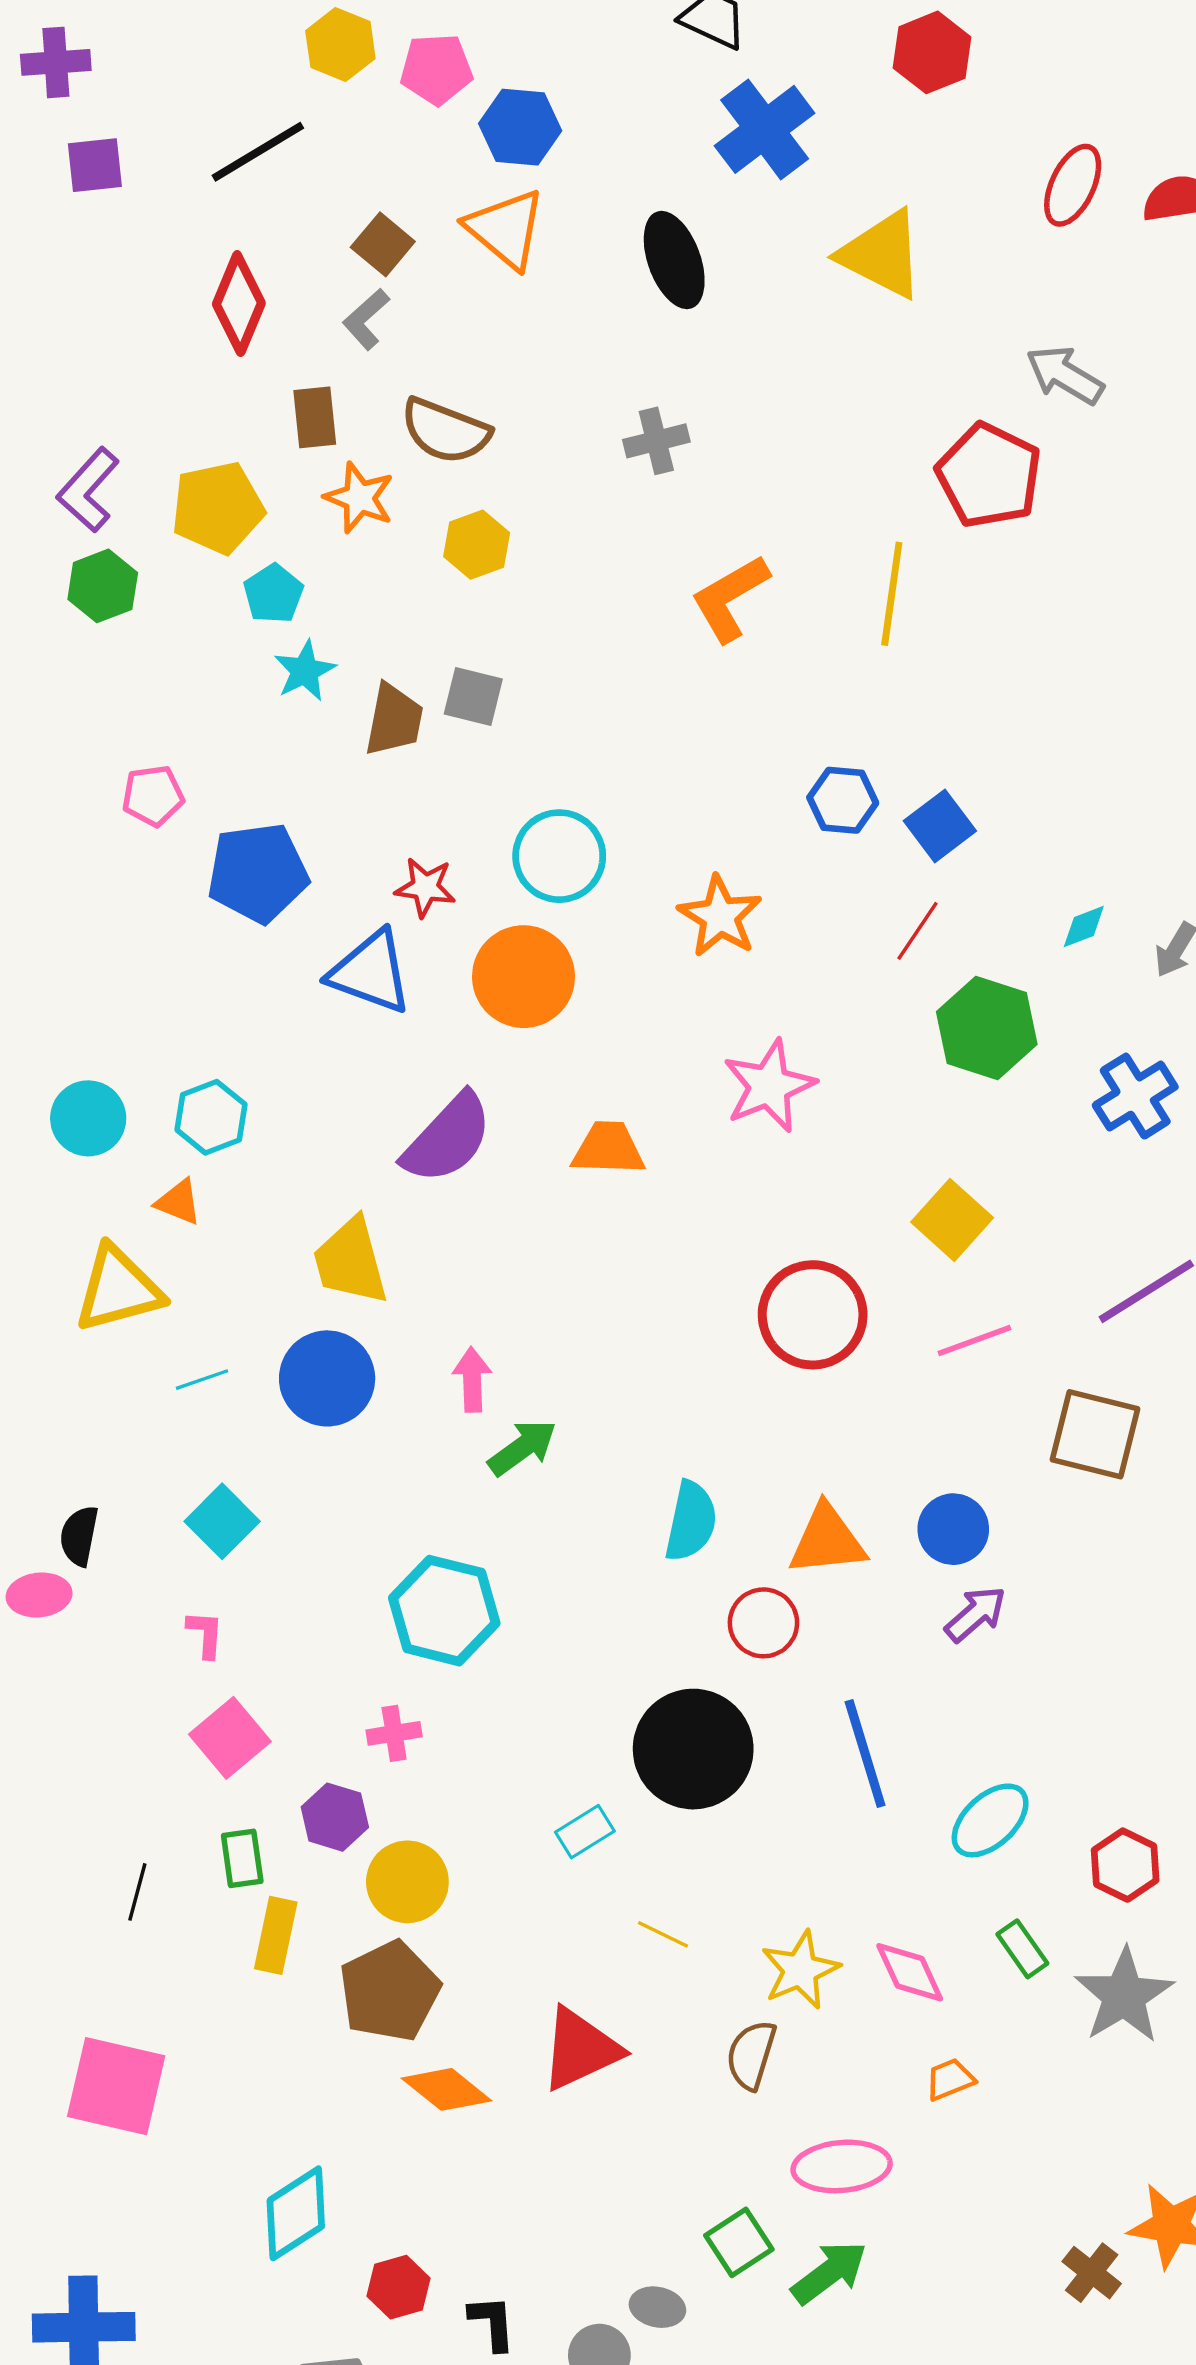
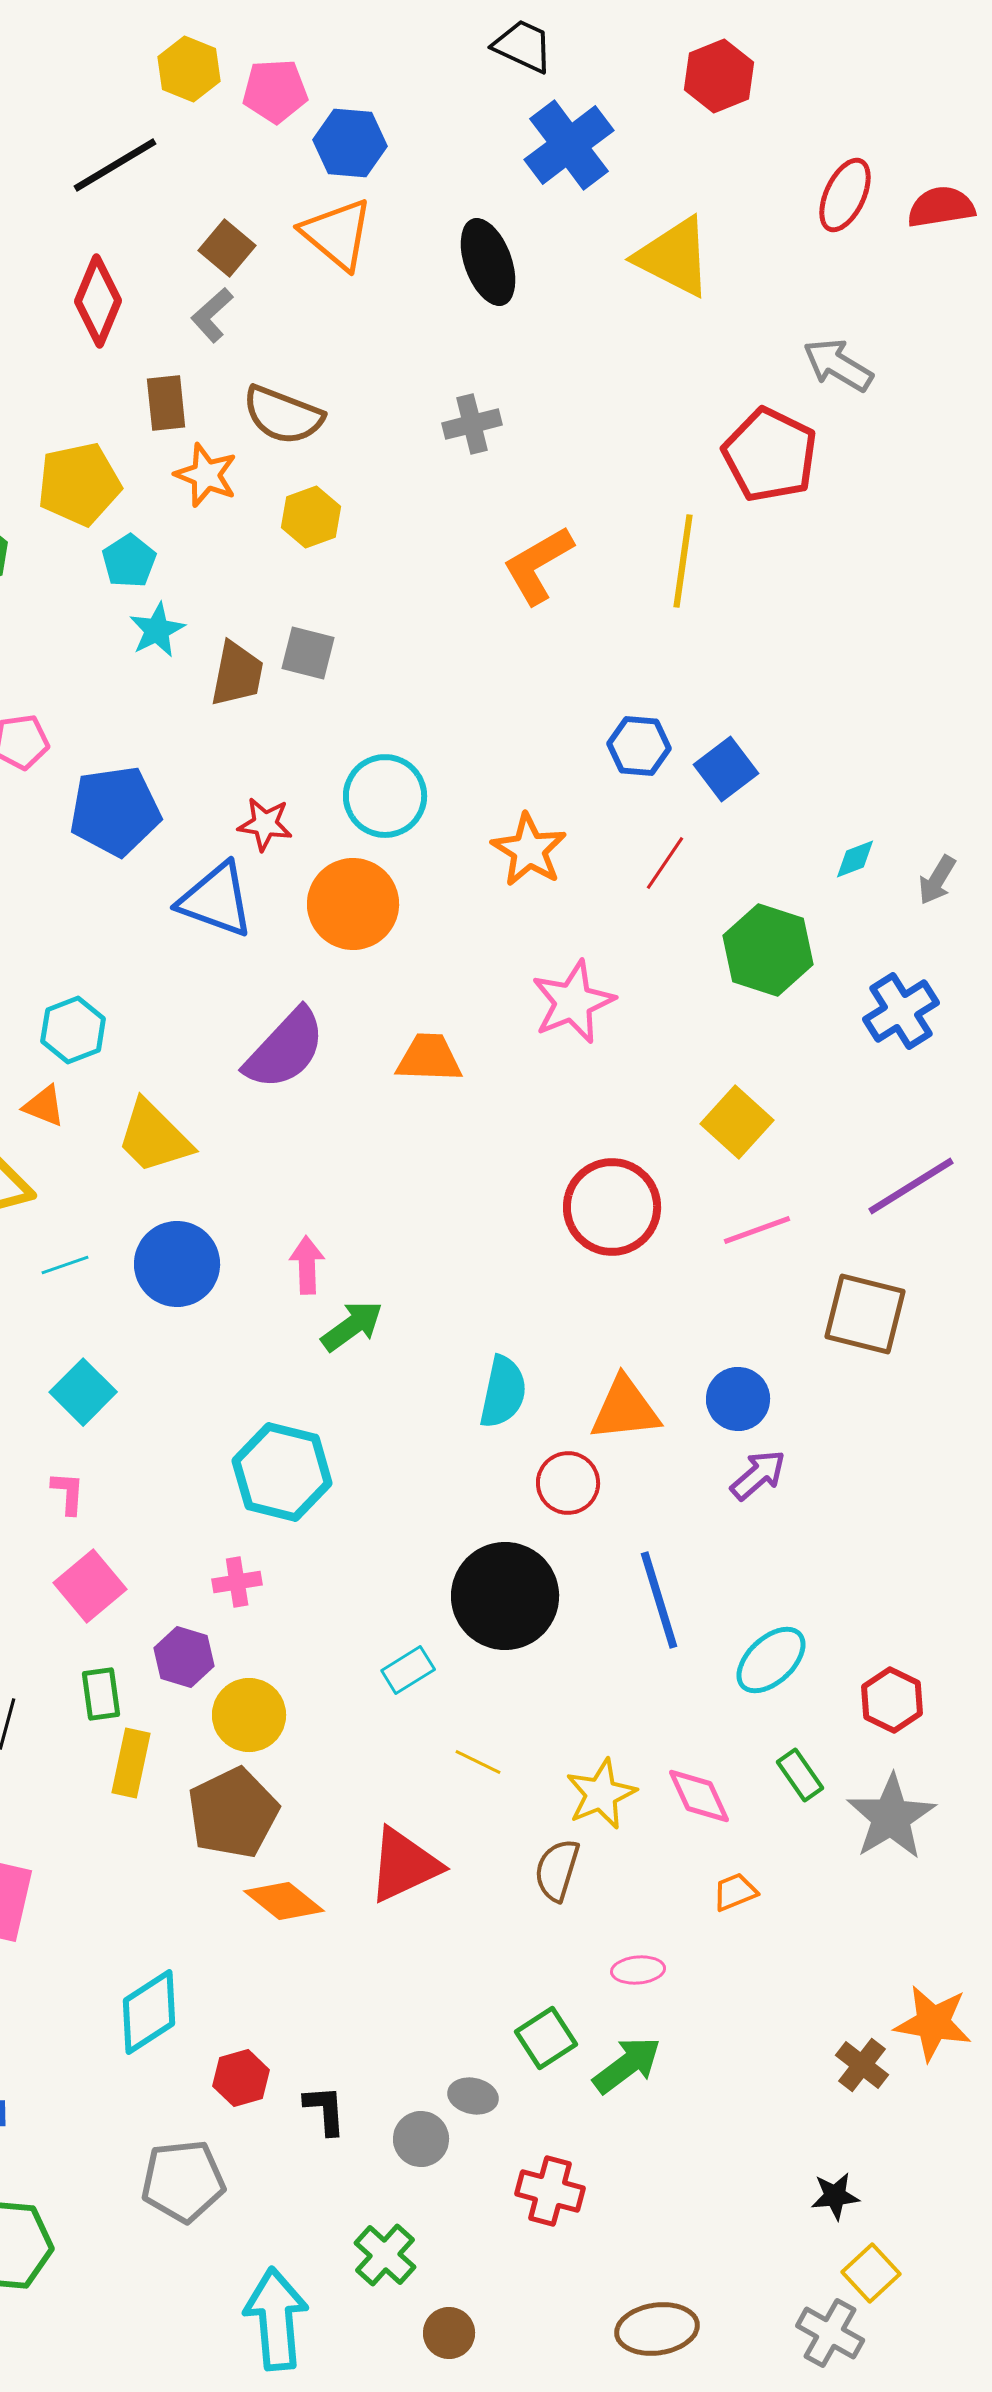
red line: (918, 931) -> (665, 863), moved
yellow trapezoid: (350, 1261) -> (154, 1137), moved, turned -30
pink ellipse: (842, 2166) -> (638, 1970), size x0.6

